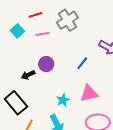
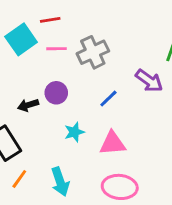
gray cross: (67, 20) -> (93, 52), moved
cyan square: (17, 31) -> (21, 39), size x1.5
cyan star: (63, 100) -> (74, 132), moved

